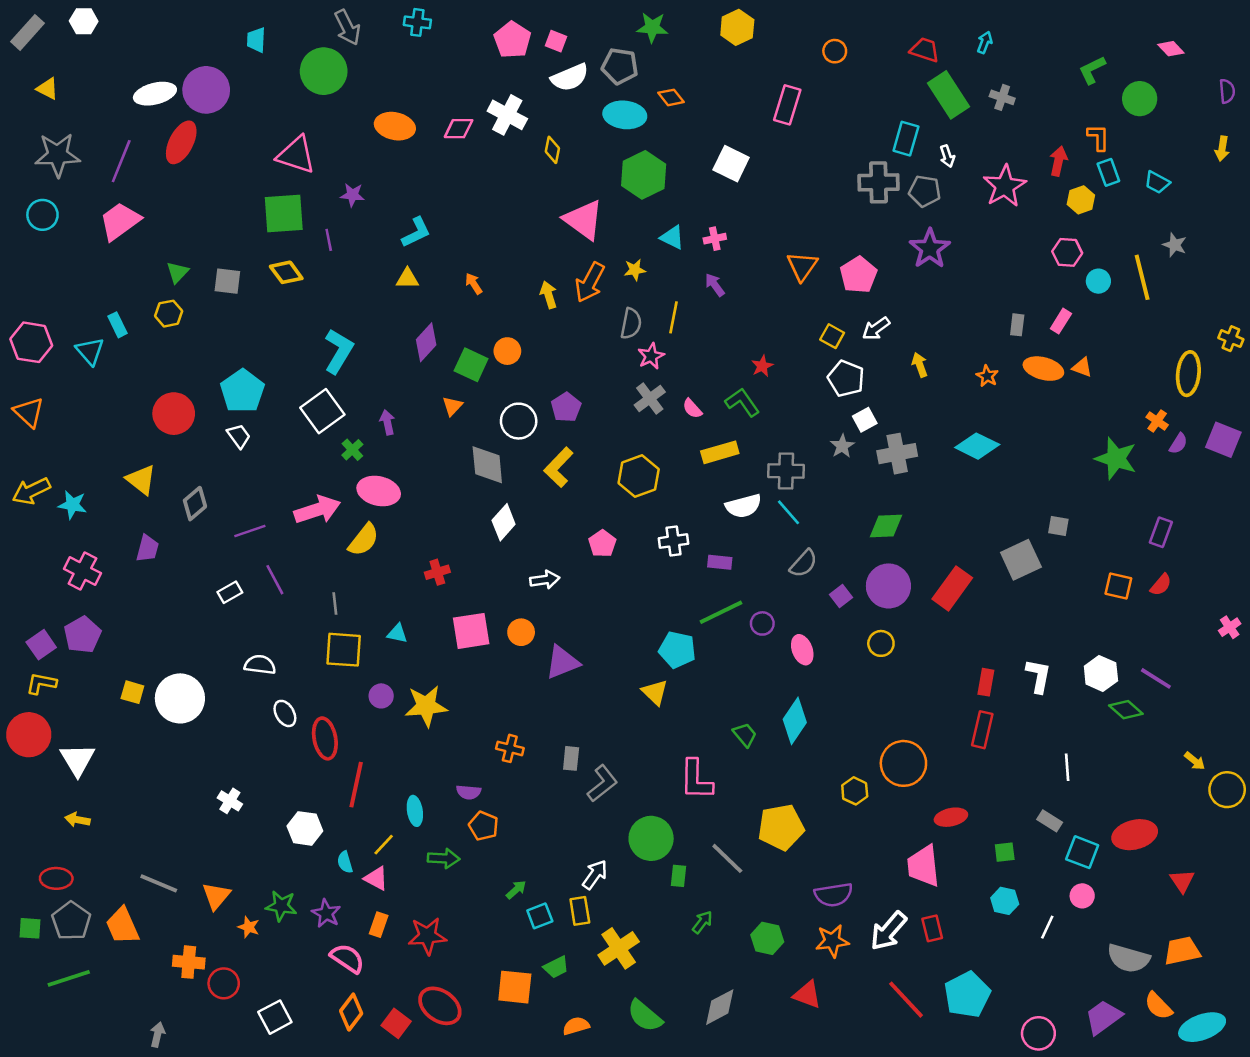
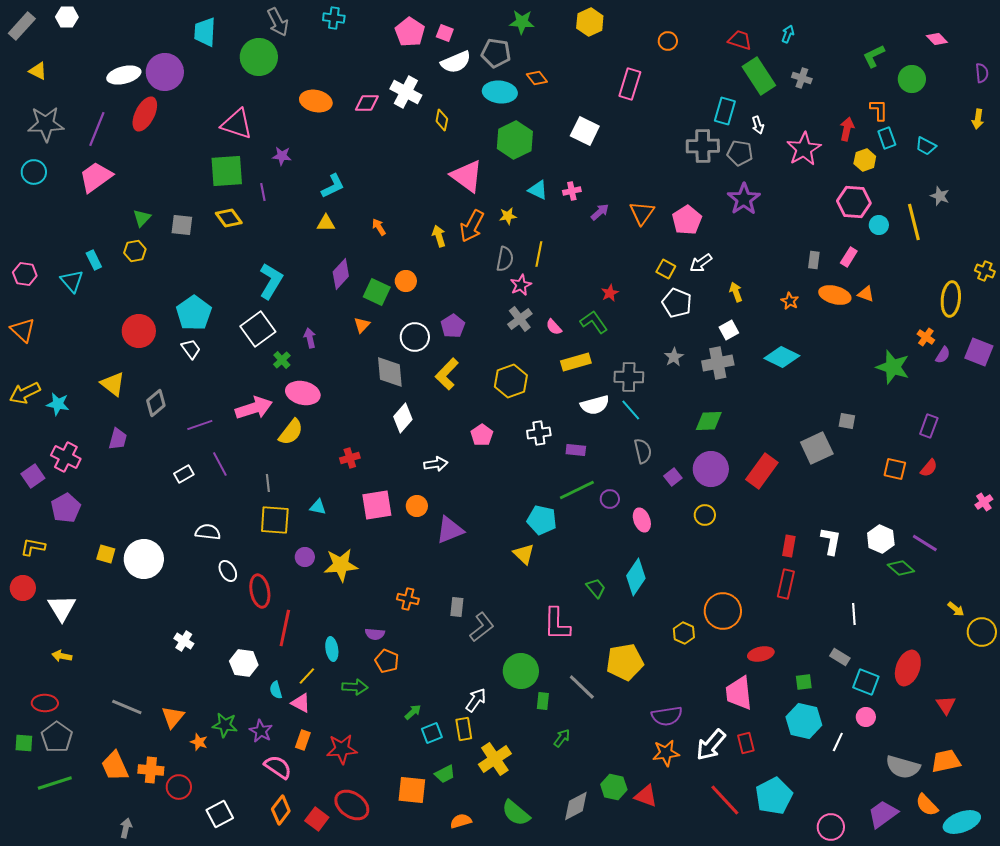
cyan trapezoid: (256, 40) -> (205, 32), size x1.4
pink hexagon: (1067, 252) -> (854, 202), size x1.4
purple arrow: (715, 285) -> (600, 212), moved, turned 84
pink hexagon: (31, 342) -> (25, 274), size x0.7
white square: (865, 420) -> (729, 330), moved
gray semicircle: (803, 563) -> (643, 451), turned -55
purple square: (41, 645) -> (33, 476), moved
red circle: (29, 735) -> (23, 588), size x0.7
red ellipse: (1135, 835) -> (908, 668), turned -56
cyan hexagon: (1005, 901) -> (804, 721), size x1.6
orange trapezoid: (122, 926) -> (115, 766), moved
green hexagon: (767, 938) -> (614, 787), moved

